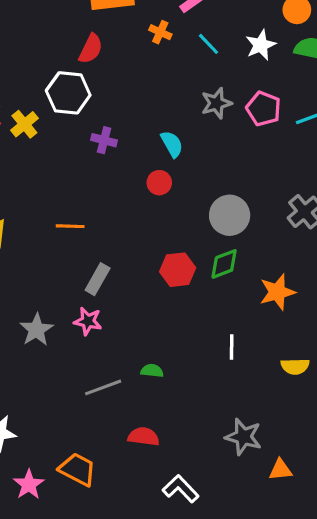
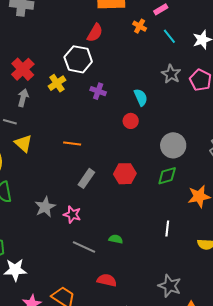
gray star: (216, 103) -> (171, 74), turned -30
yellow cross: (24, 124) -> (57, 83), moved
red hexagon: (178, 270) -> (125, 174), moved
pink star: (88, 321) -> (72, 215), moved
gray line: (103, 387) -> (84, 247), turned 40

